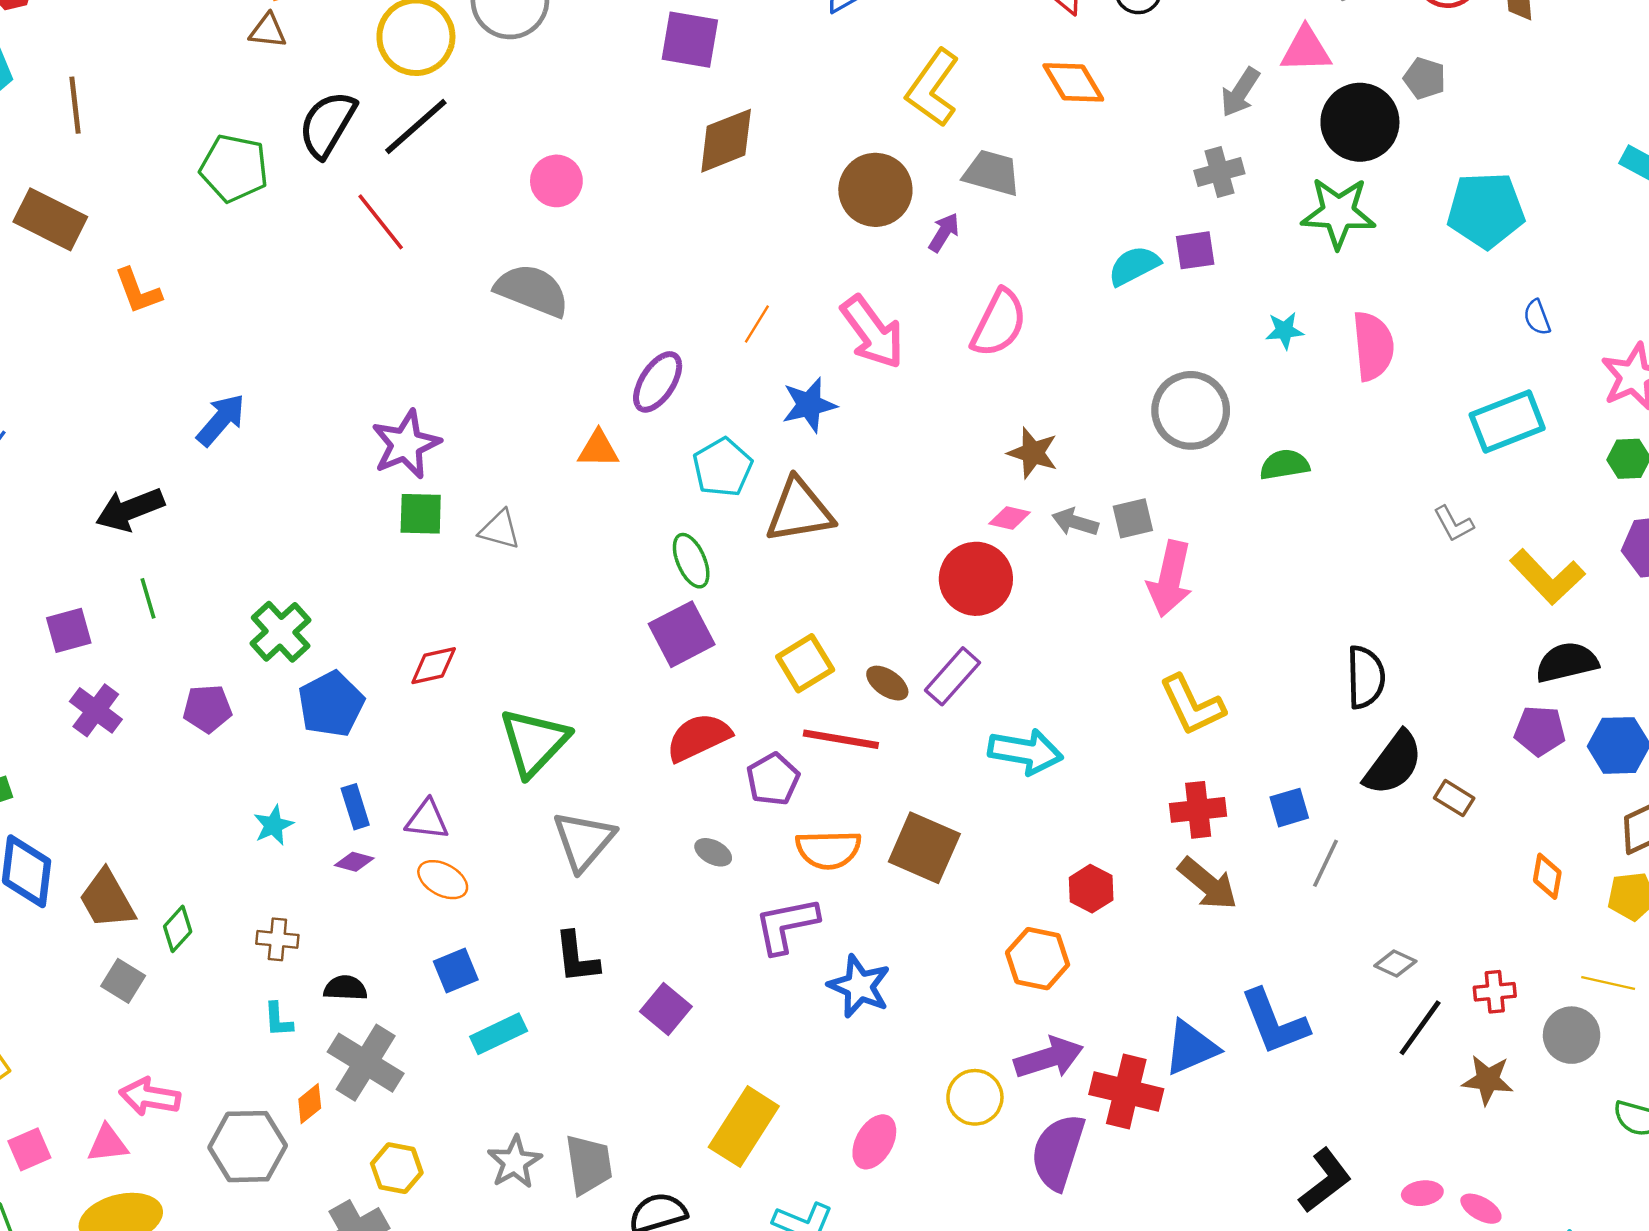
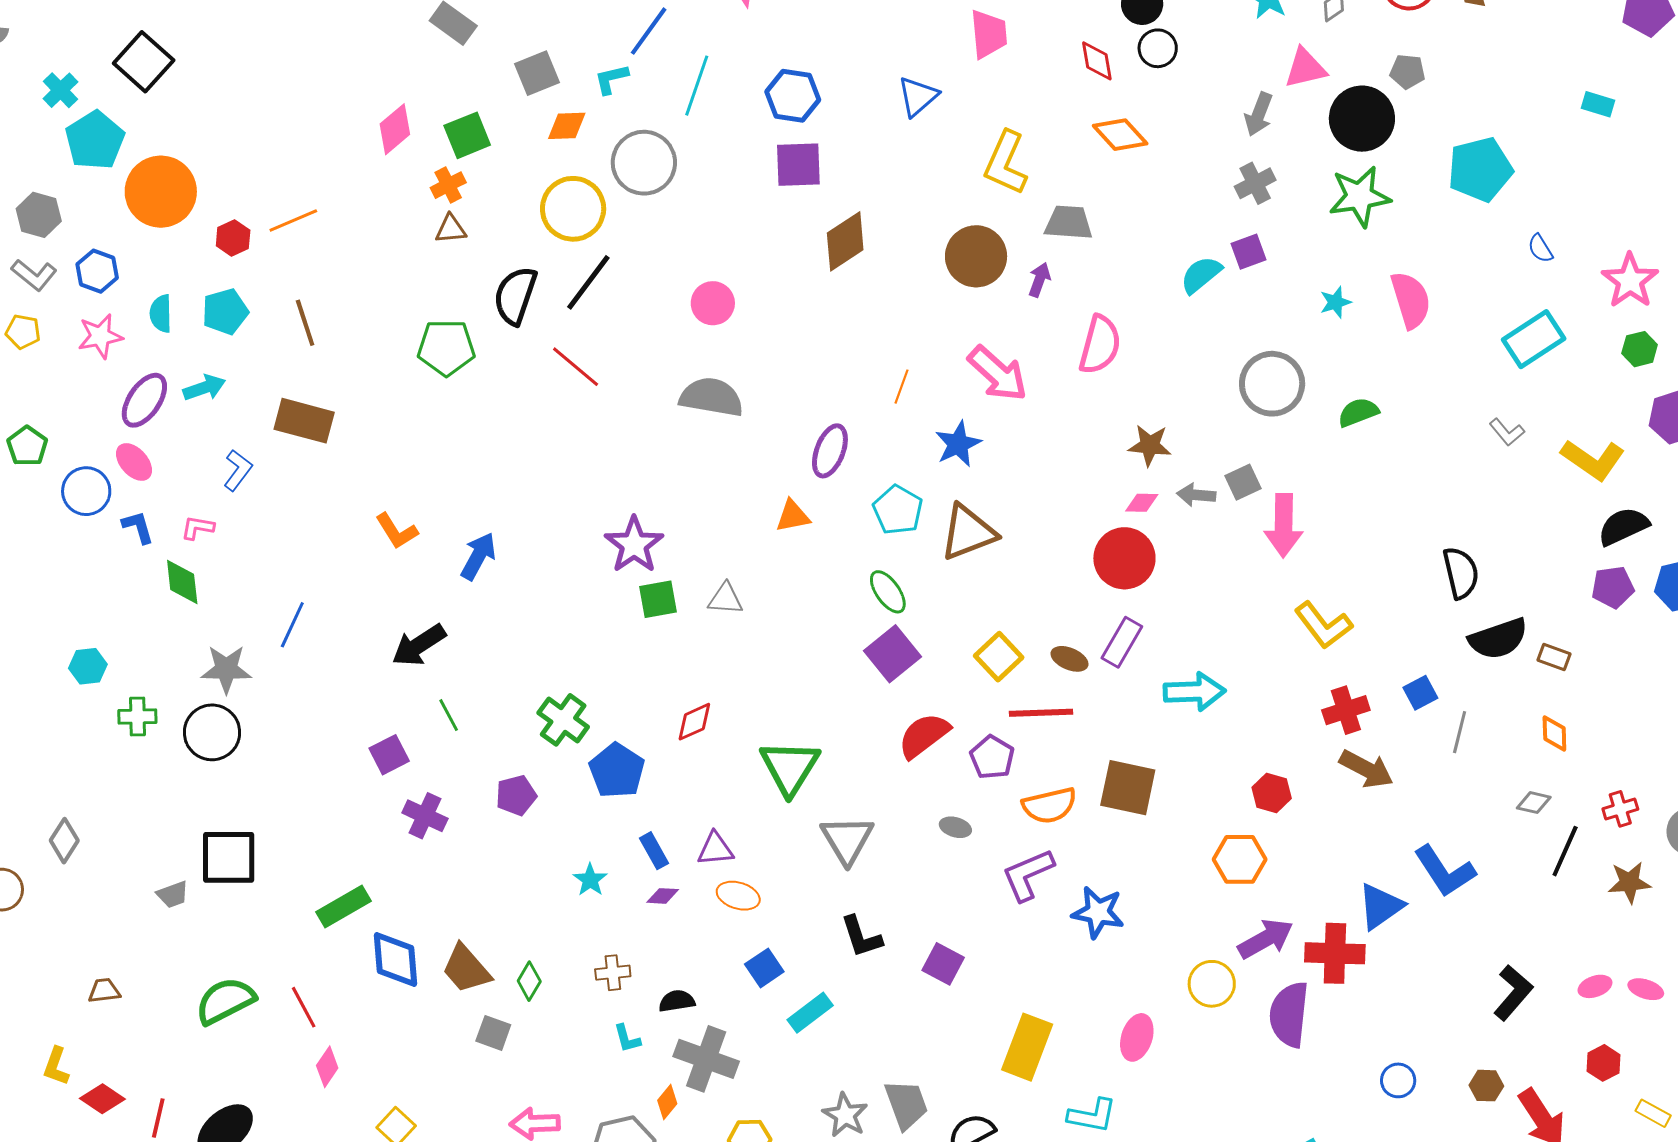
orange L-shape: (138, 291) -> (397, 531), moved
black semicircle: (1393, 763) -> (1498, 639), turned 46
orange diamond: (1547, 876) -> (1554, 733), moved

